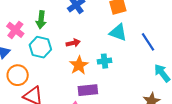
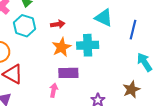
blue line: (148, 42) -> (133, 30), turned 42
cyan cross: (104, 61) -> (88, 45), size x1.5

